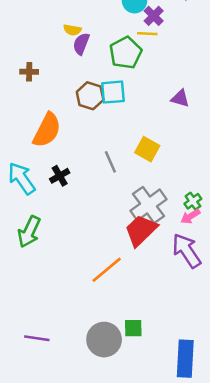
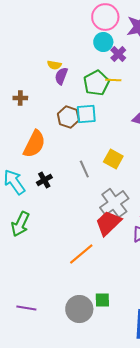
yellow line: (147, 34) -> (113, 80), moved

